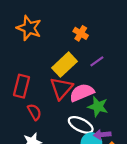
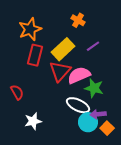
orange star: (29, 28) -> (30, 29), moved, turned 30
red rectangle: (21, 86) -> (35, 55), moved
red semicircle: (34, 112) -> (17, 92), moved

